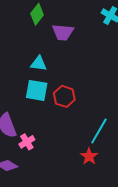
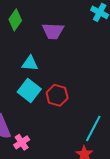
green diamond: (37, 14) -> (15, 20), moved
cyan square: (37, 90) -> (29, 90), turned 30

